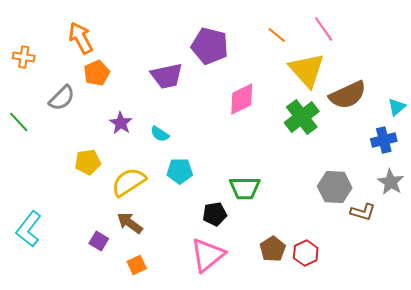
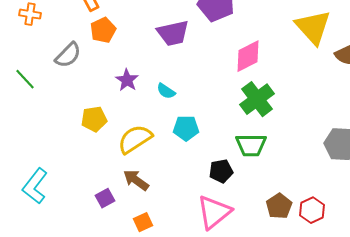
green cross: (302, 117) -> (257, 99), moved
purple square: (99, 241) -> (105, 198), turned 30

